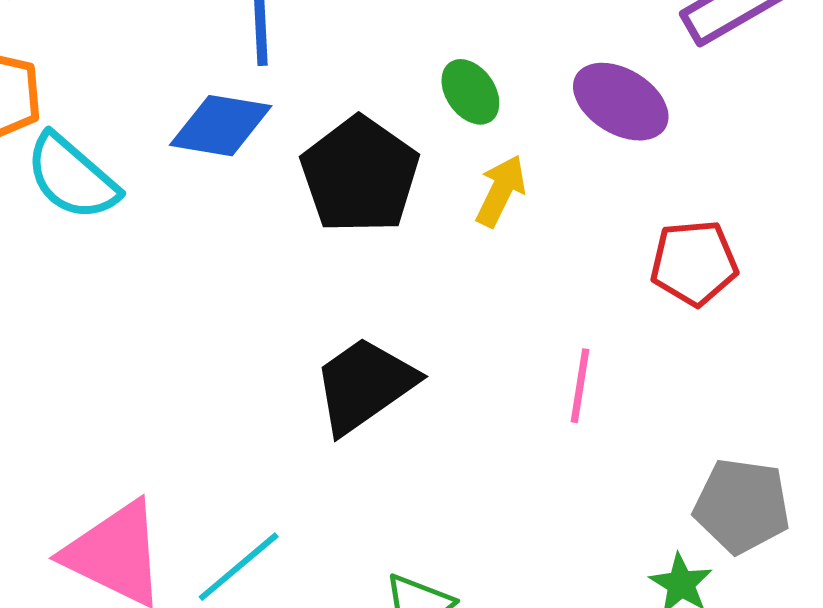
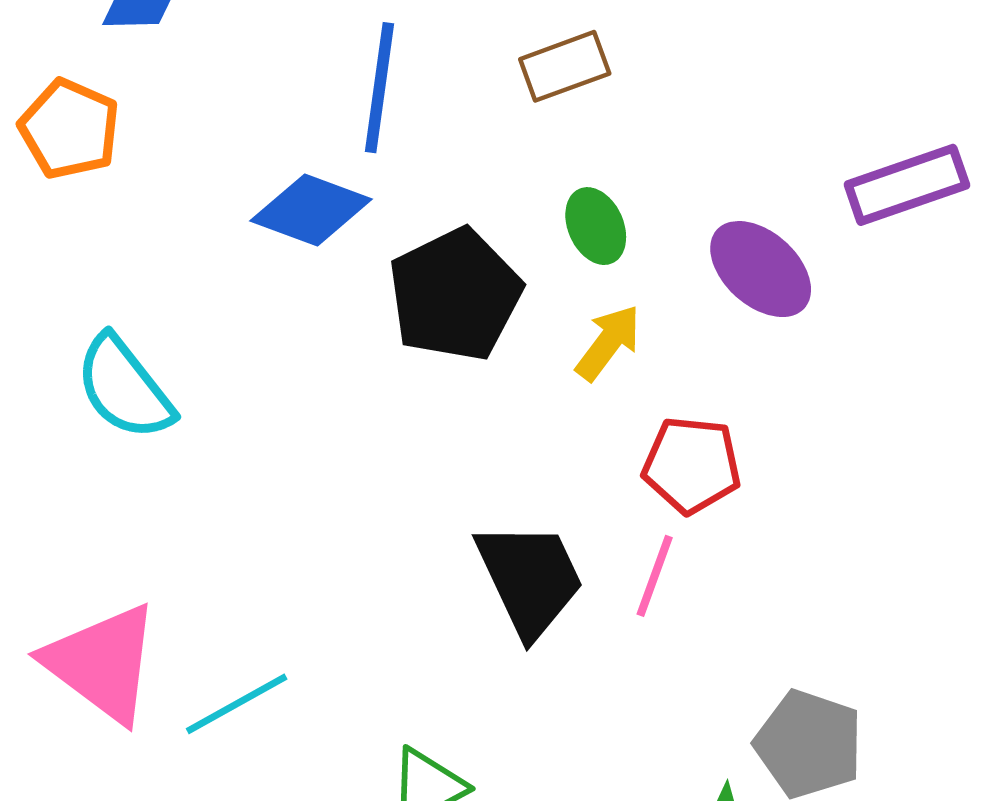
cyan semicircle: (72, 177) -> (124, 388), moved
red pentagon: (694, 263) -> (692, 465), moved
black trapezoid: (364, 385) -> (530, 579), moved, turned 89

